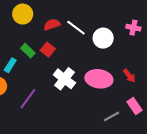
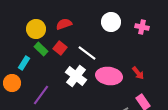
yellow circle: (23, 14) -> (36, 29), moved
white line: (76, 28) -> (87, 53), moved
white circle: (103, 38) -> (111, 22), moved

